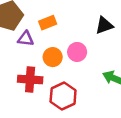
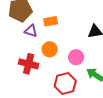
pink circle: (77, 52) -> (76, 57), moved
red hexagon: (63, 96) -> (65, 84), moved

